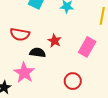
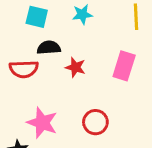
black semicircle: (38, 53) -> (49, 48), moved
red circle: (73, 81) -> (95, 122), moved

